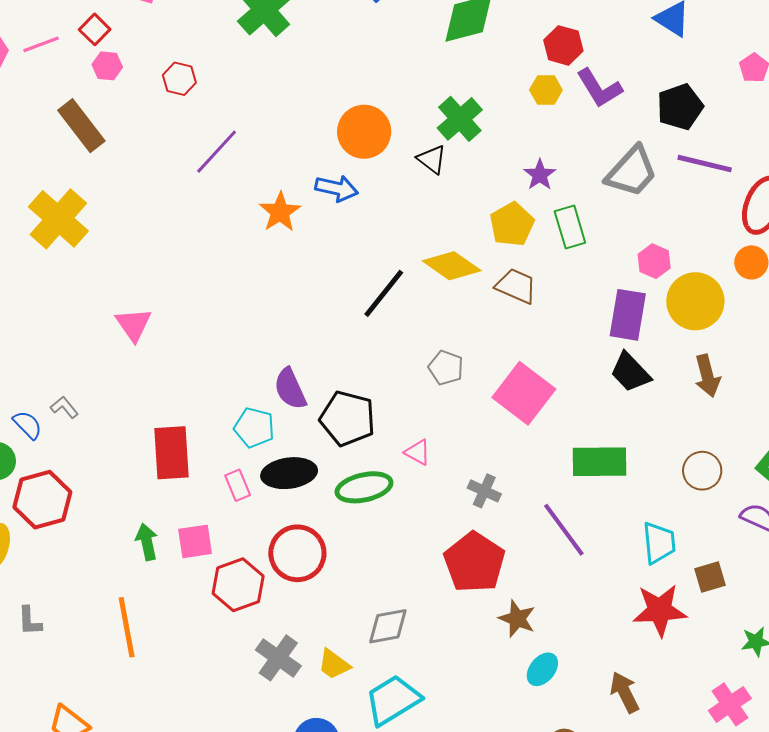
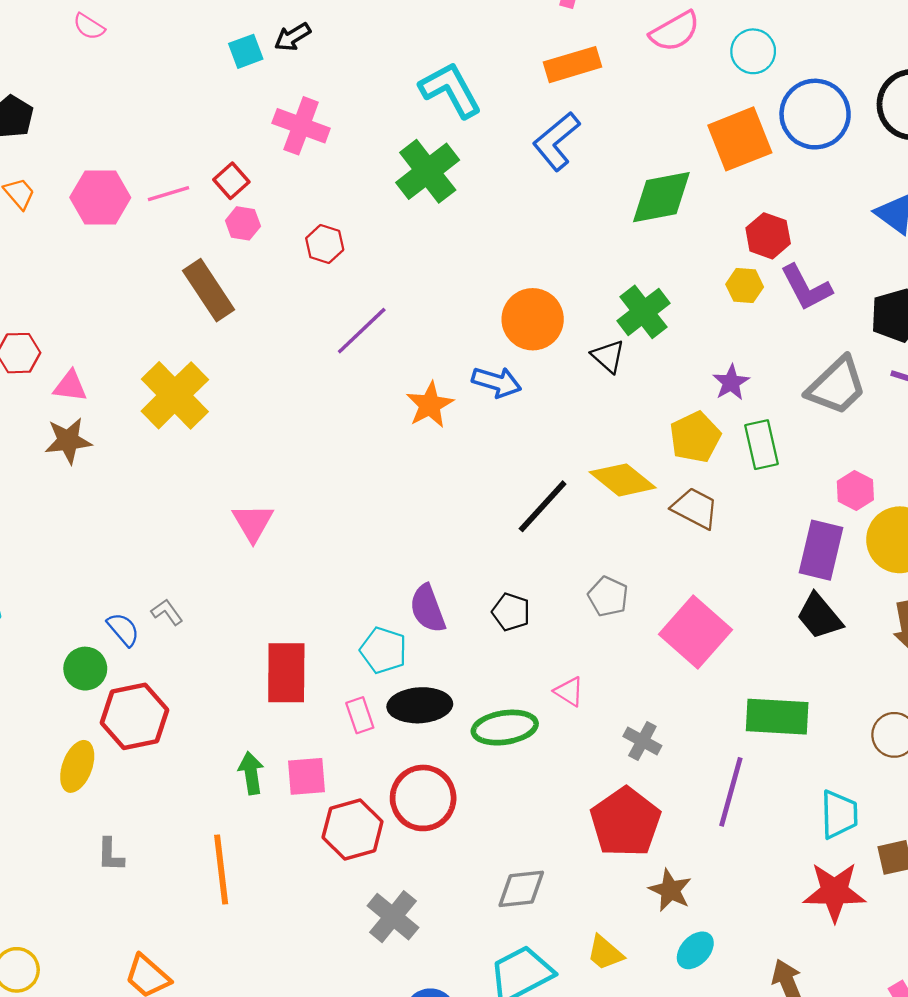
black pentagon: (348, 418) -> (511, 612), moved, size x0.6
purple line: (564, 530) -> (731, 792), turned 48
yellow trapezoid: (334, 664) -> (605, 953), moved

